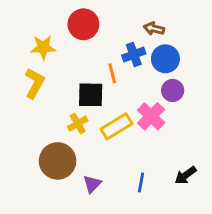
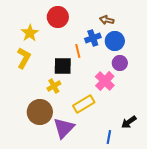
yellow star: (43, 47) -> (30, 33), turned -30
yellow rectangle: (117, 126) -> (84, 104), moved
blue line: (141, 183) -> (109, 137), moved
purple triangle: (92, 184) -> (64, 128), size x1.6

